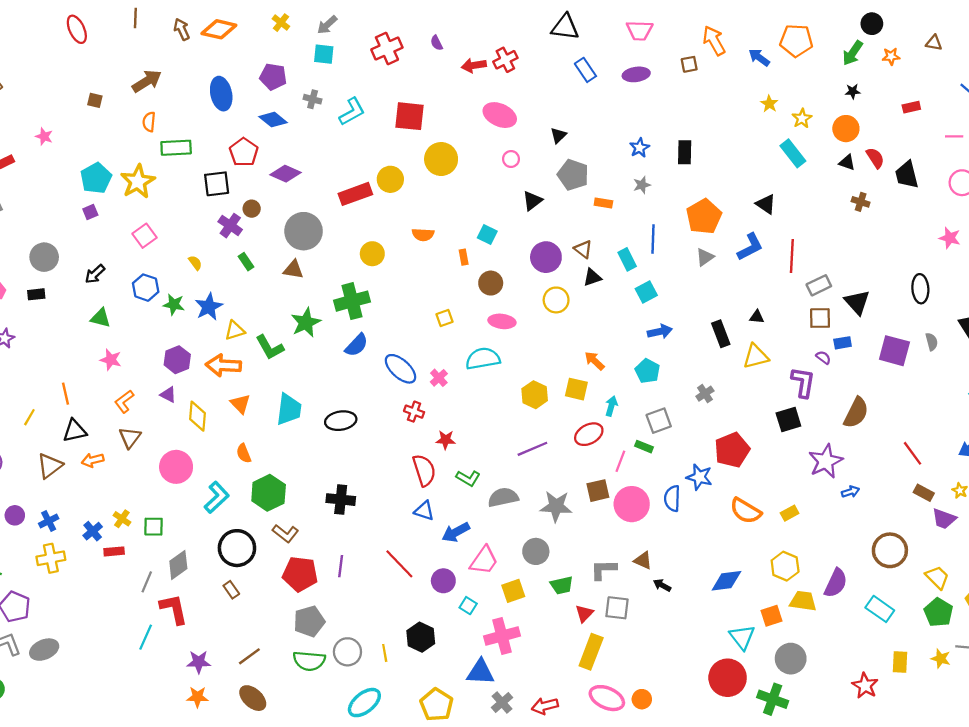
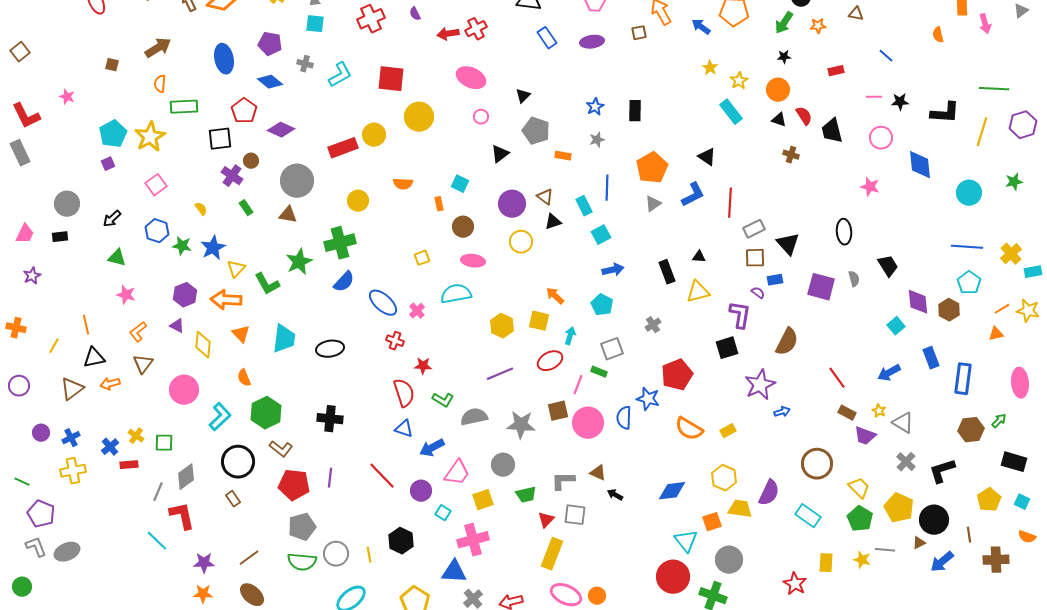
yellow triangle: (235, 330) -> (236, 269), turned -30
cyan line: (146, 637) -> (157, 541), turned -70

